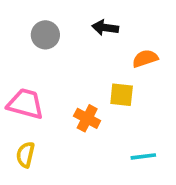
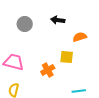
orange cross: (87, 118) -> (48, 70), turned 32

